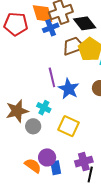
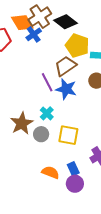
brown trapezoid: (73, 46) -> (66, 66), moved
cyan cross: (44, 108) -> (47, 113), turned 32
yellow square: (69, 126) -> (68, 135), moved
purple circle: (47, 157) -> (75, 184), moved

